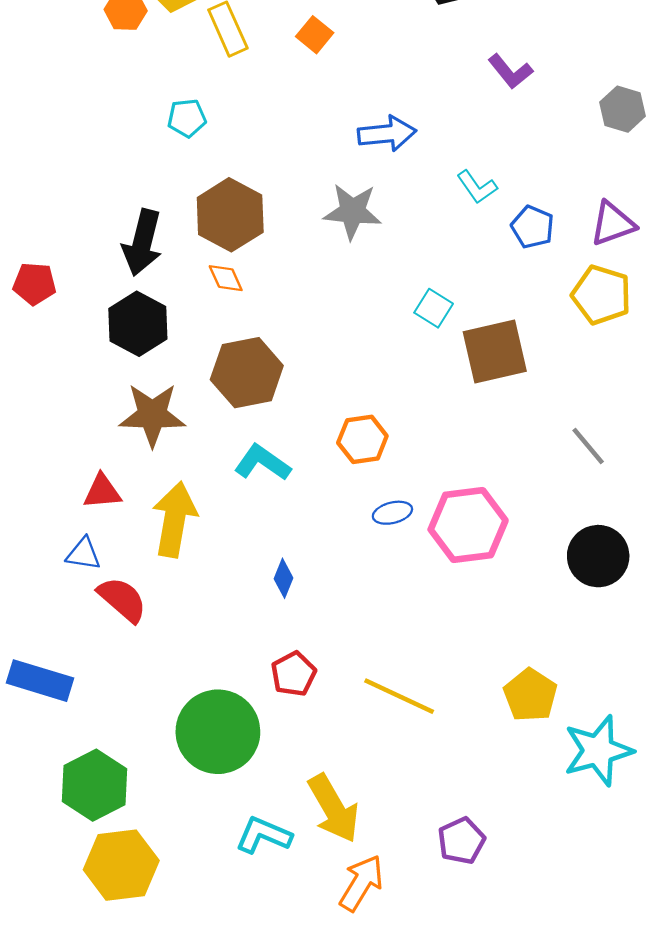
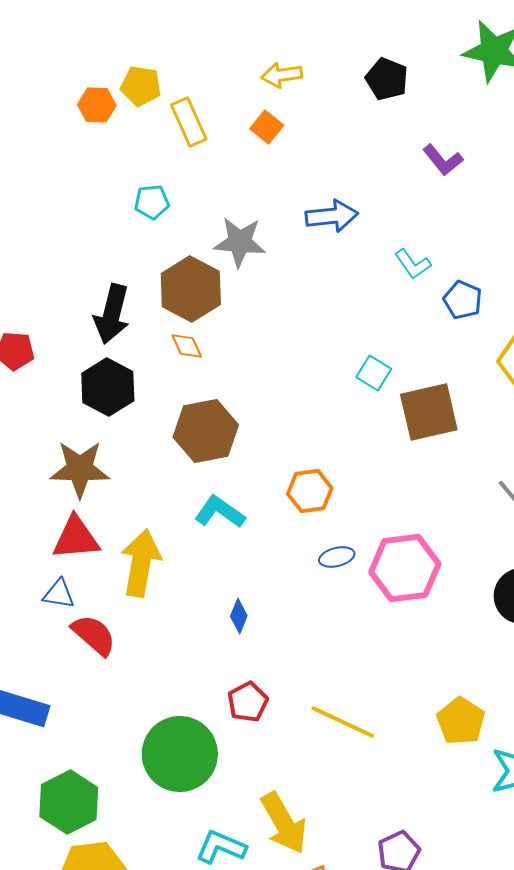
gray star: (352, 211) -> (240, 242), moved
brown star: (152, 415) -> (80, 469), moved
red triangle: (102, 492) -> (76, 538), size x1.4

